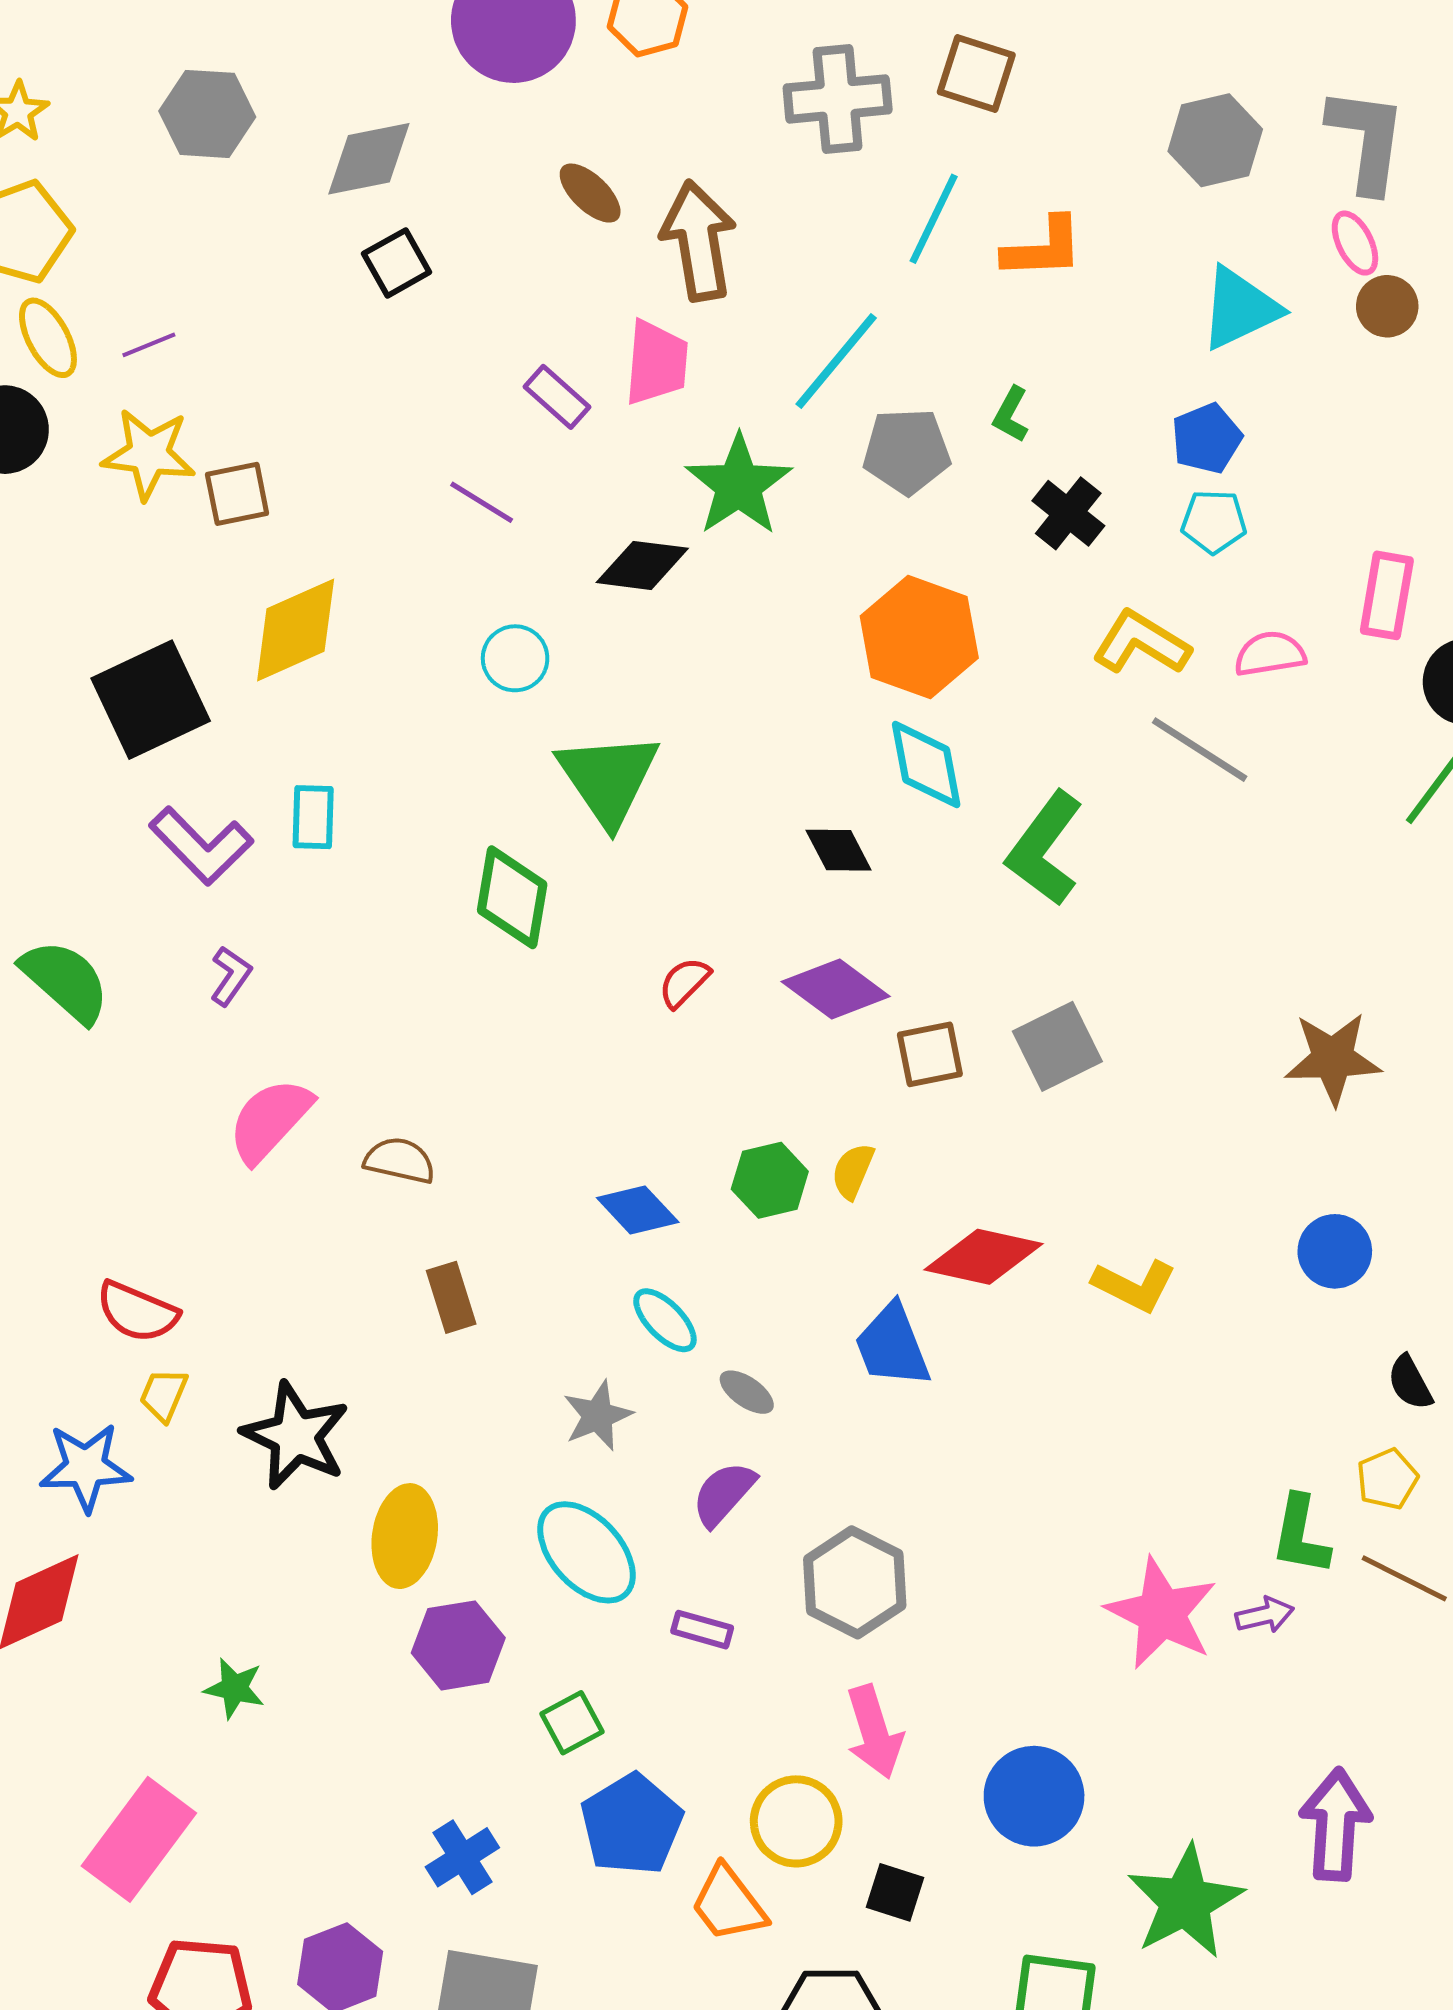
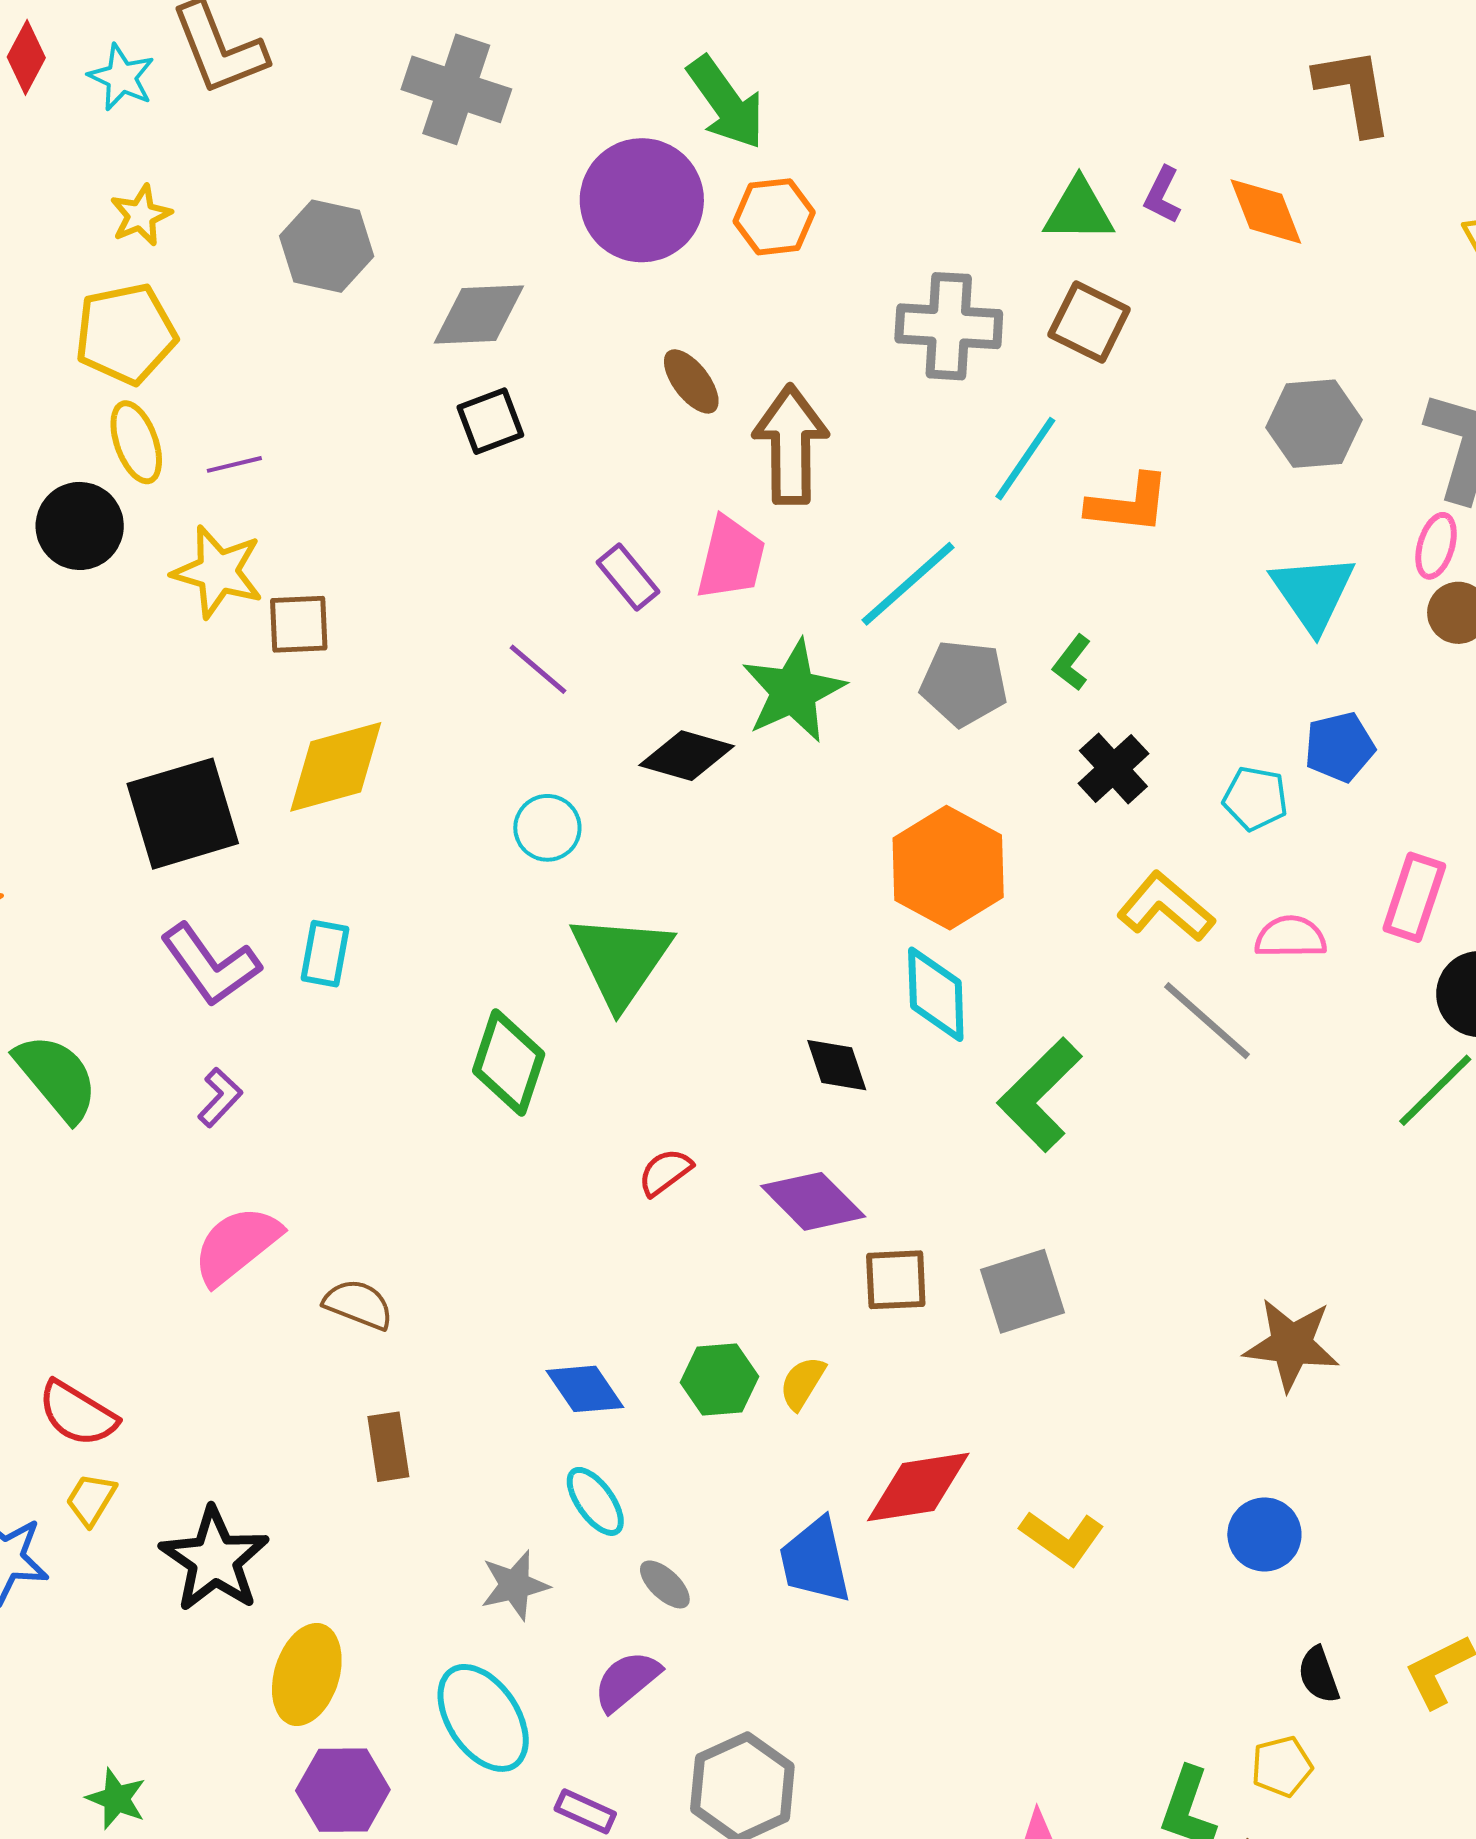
pink ellipse: (1355, 243) -> (1436, 546), turned 34
cyan triangle: (1240, 308) -> (1313, 593), turned -48
blue pentagon: (1207, 438) -> (1340, 747), moved
red diamond: (984, 1257) -> (918, 1487), turned -30

